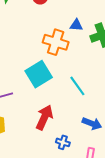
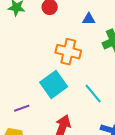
blue triangle: (76, 25) -> (89, 19), moved

